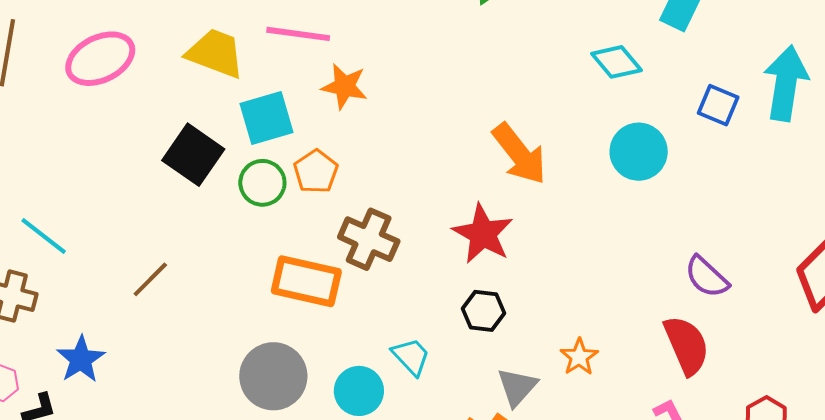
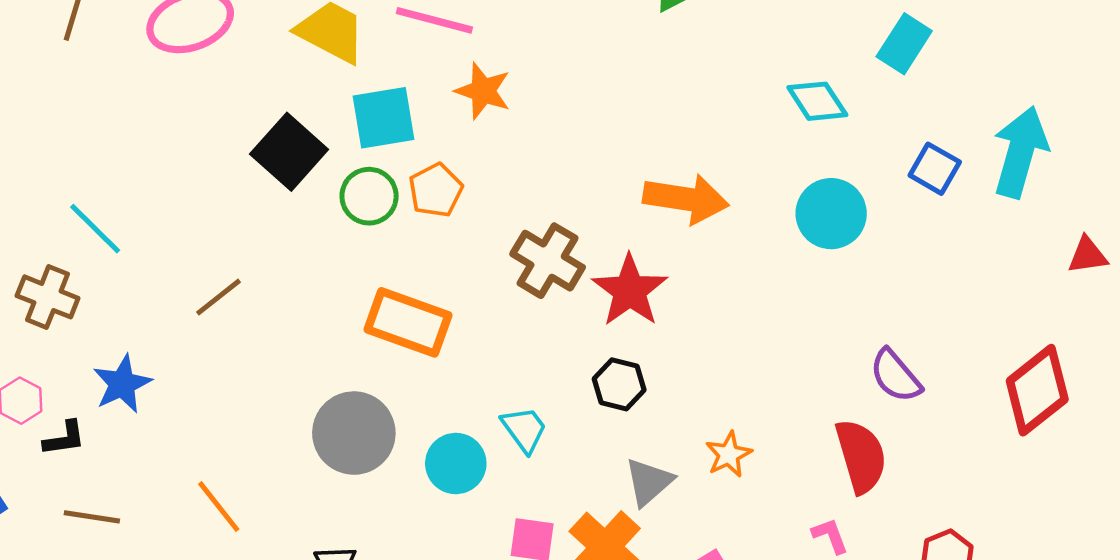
orange arrow: (519, 154) -> (686, 199), turned -50
brown cross: (369, 239) -> (548, 261), moved

